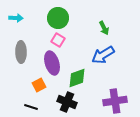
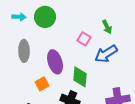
green circle: (58, 18) -> (45, 17), moved
pink square: (58, 40) -> (84, 39), moved
green diamond: (77, 78) -> (80, 77), turned -65

